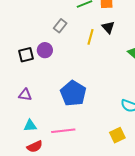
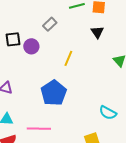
yellow line: (91, 37) -> (68, 58), moved
black square: (26, 55) -> (13, 39), moved

